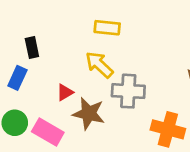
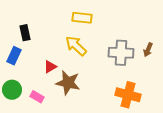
gray cross: (128, 91) -> (121, 53), moved
pink rectangle: (48, 132) -> (37, 97), size x0.6

